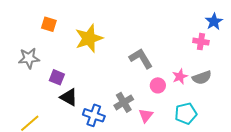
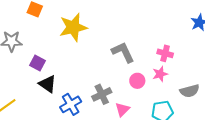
pink cross: (201, 42) -> (165, 53), moved
gray semicircle: (202, 78) -> (190, 91), moved
blue cross: (94, 115) -> (71, 104), turned 35

